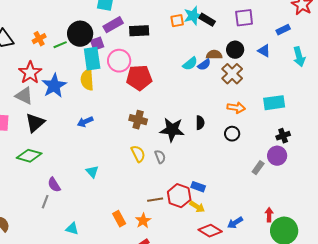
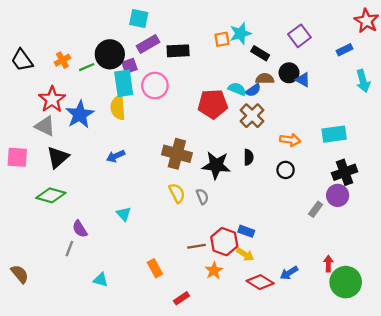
purple square: (244, 18) -> (299, 36), turned -30
black rectangle: (207, 20) -> (260, 53), moved
blue triangle: (264, 51) -> (303, 80), moved
cyan semicircle: (190, 64) -> (237, 89), turned -119
brown cross: (232, 74) -> (252, 116), moved
red pentagon: (139, 78) -> (213, 104), moved
brown cross: (138, 120) -> (177, 154), size x1.4
black cross: (283, 136) -> (345, 172), size x1.5
orange star: (143, 221) -> (214, 271), moved

